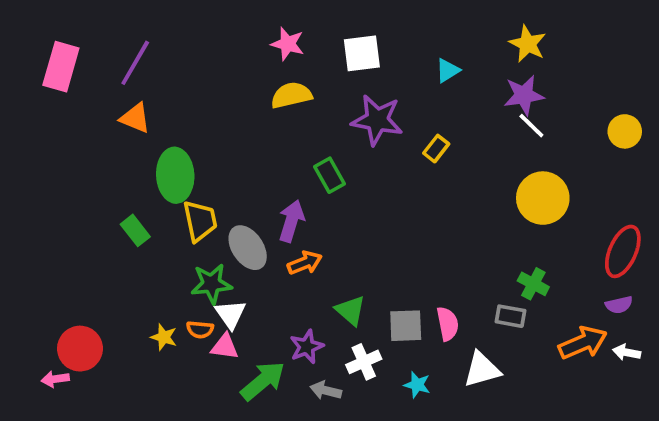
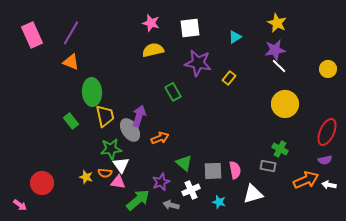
pink rectangle: (61, 67) -> (32, 35), turned -40
purple arrow: (291, 221) -> (139, 116), moved
pink arrow: (55, 379) -> (20, 205), moved, turned -136

